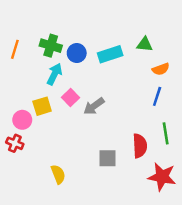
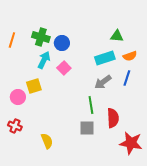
cyan rectangle: (110, 54) -> (105, 58), moved
pink square: (70, 98) -> (64, 68), moved
gray arrow: (94, 106) -> (103, 82), moved
green line: (166, 133) -> (91, 105), moved
red cross: (15, 143) -> (15, 126), moved

